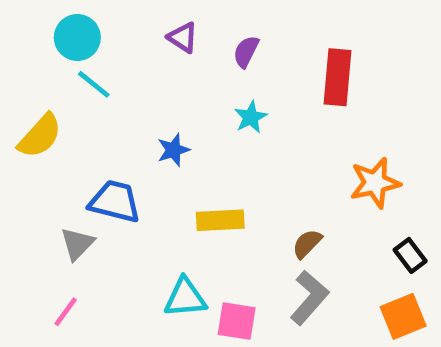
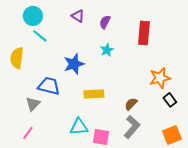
yellow semicircle: (40, 136) -> (17, 58), turned 145
blue star: (173, 150) -> (74, 64), size x1.5
black rectangle: (410, 255) -> (170, 100), moved

